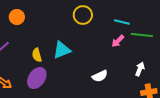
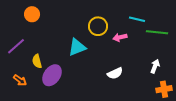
yellow circle: (83, 15) -> (98, 26), moved
pink arrow: (118, 41) -> (120, 37), moved, turned 32
yellow semicircle: (37, 55) -> (37, 61), moved

